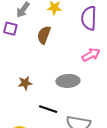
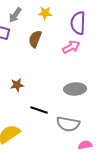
pink arrow: (91, 55) -> (71, 47), moved
gray ellipse: (68, 81) -> (75, 89), moved

